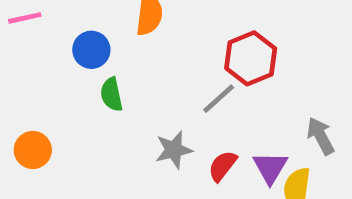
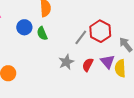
red hexagon: (251, 58) -> (100, 31), moved
green semicircle: (112, 94) -> (42, 33), moved

